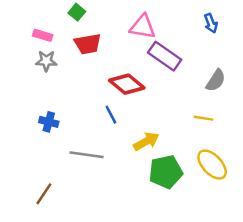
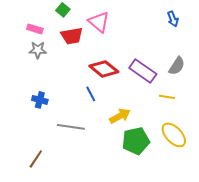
pink triangle: (143, 27) -> (99, 22), moved, turned 30
purple rectangle: (165, 56) -> (143, 71), moved

